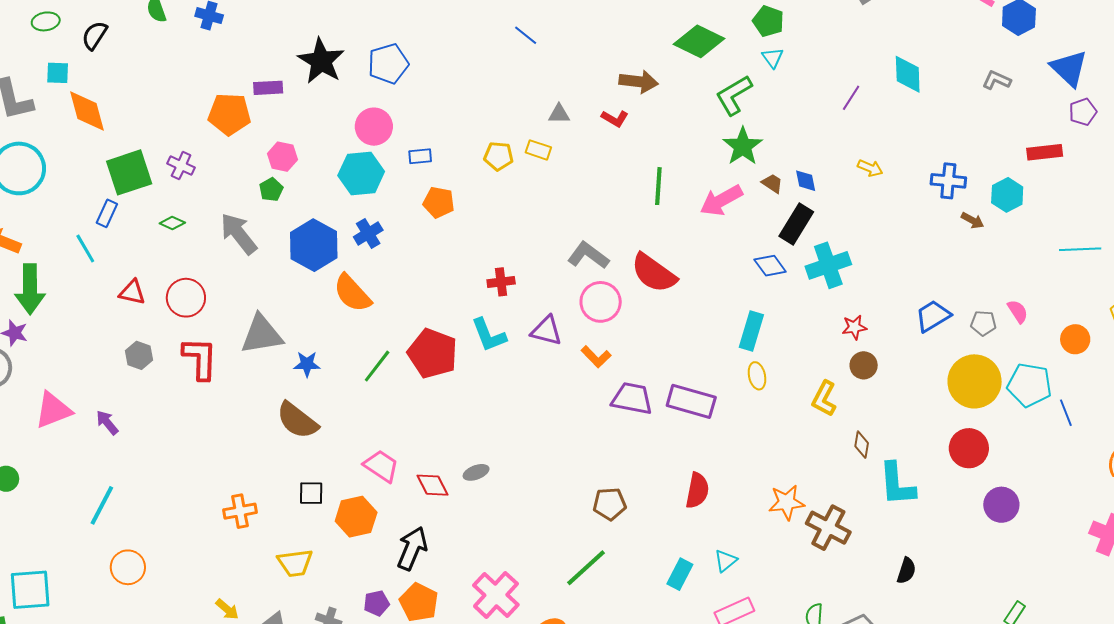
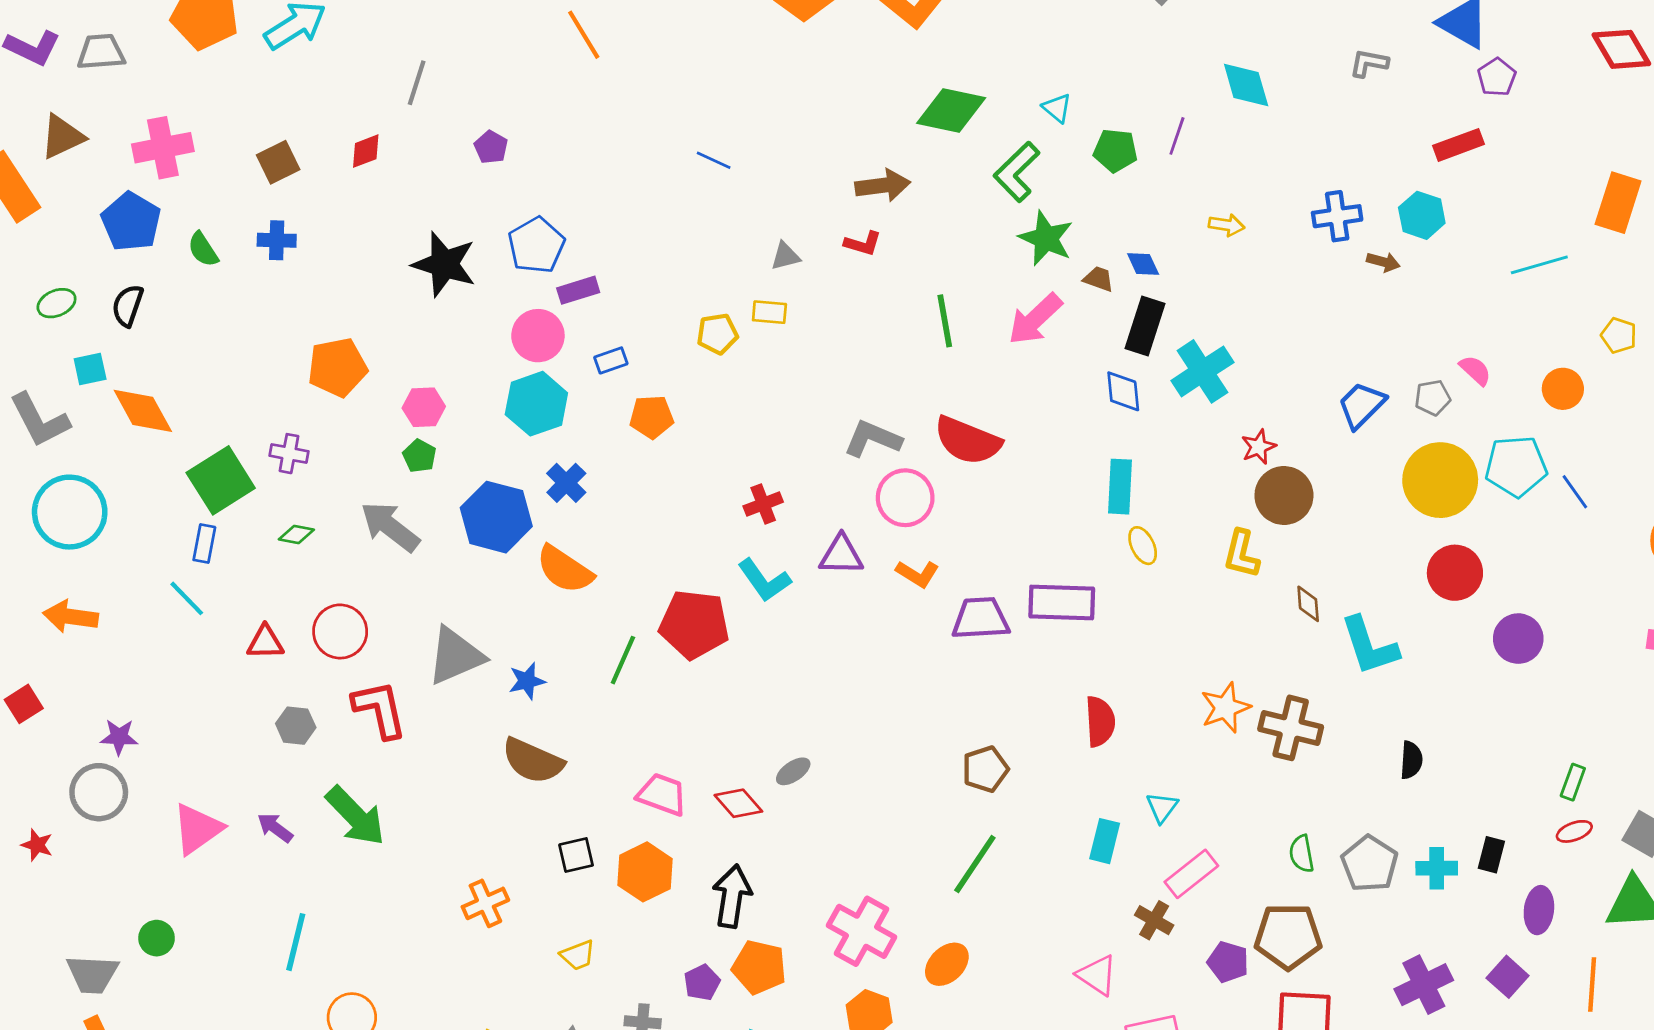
green pentagon: (768, 21) -> (1115, 151), moved
purple rectangle: (268, 88) -> (578, 290), moved
blue diamond: (770, 266) -> (1123, 391), turned 44
green arrow: (30, 289) -> (355, 816), moved, turned -30
brown circle: (864, 365) -> (1284, 495), size x1.5
yellow trapezoid: (295, 563) -> (578, 955), size x0.7

